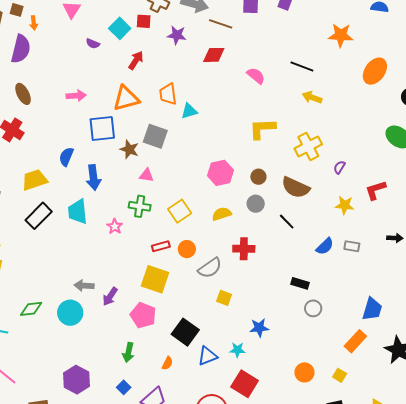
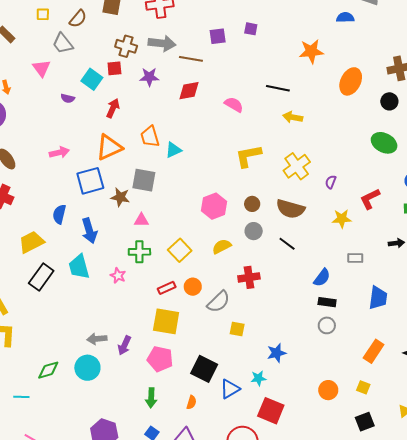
blue semicircle: (325, 246) -> (322, 278), moved
black rectangle: (300, 283) -> (327, 302), moved
blue trapezoid: (372, 309) -> (378, 298), moved

